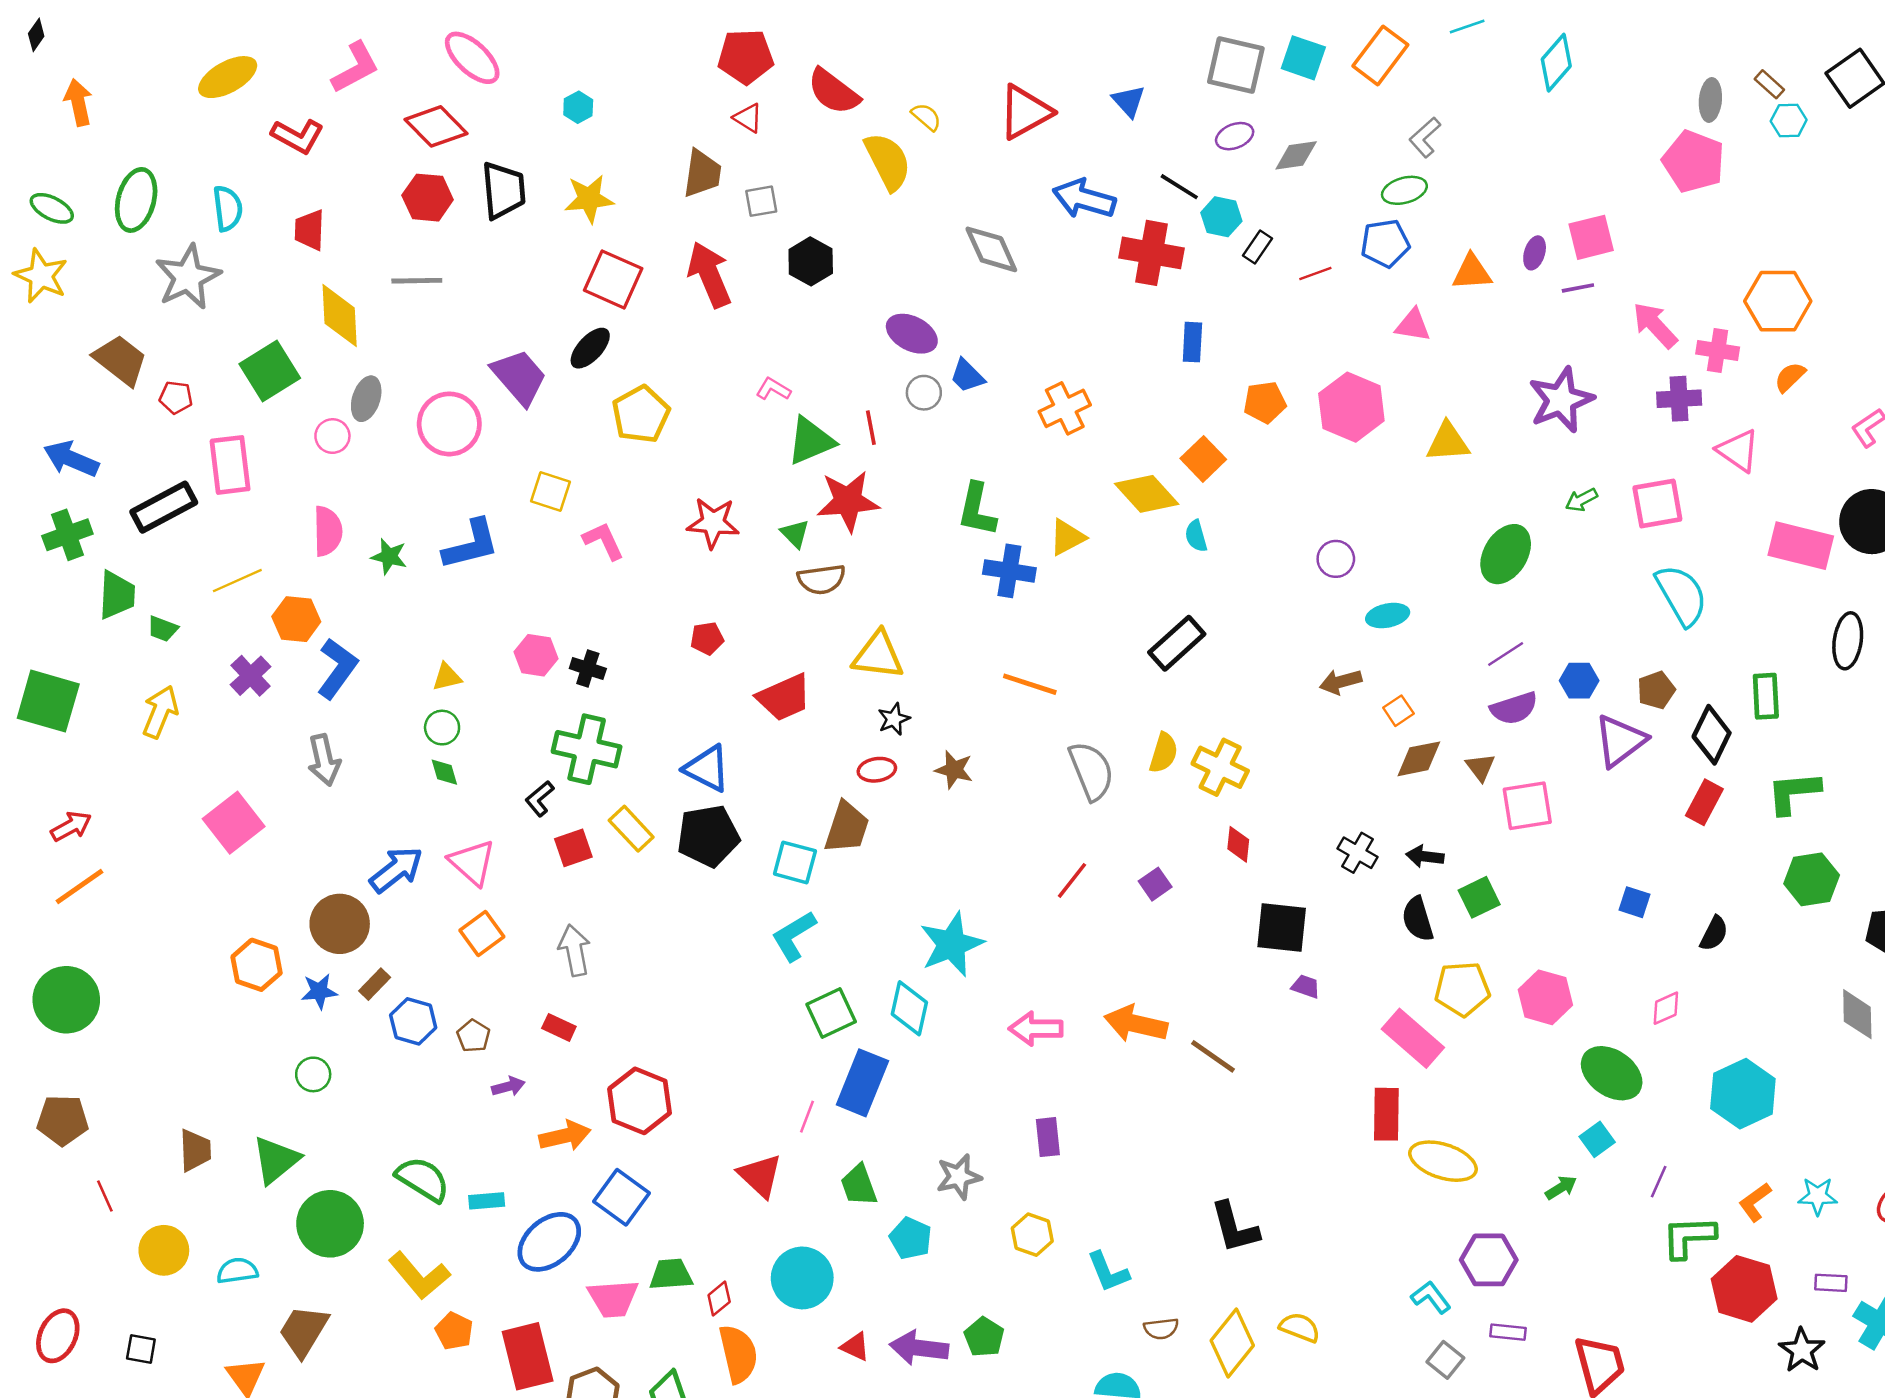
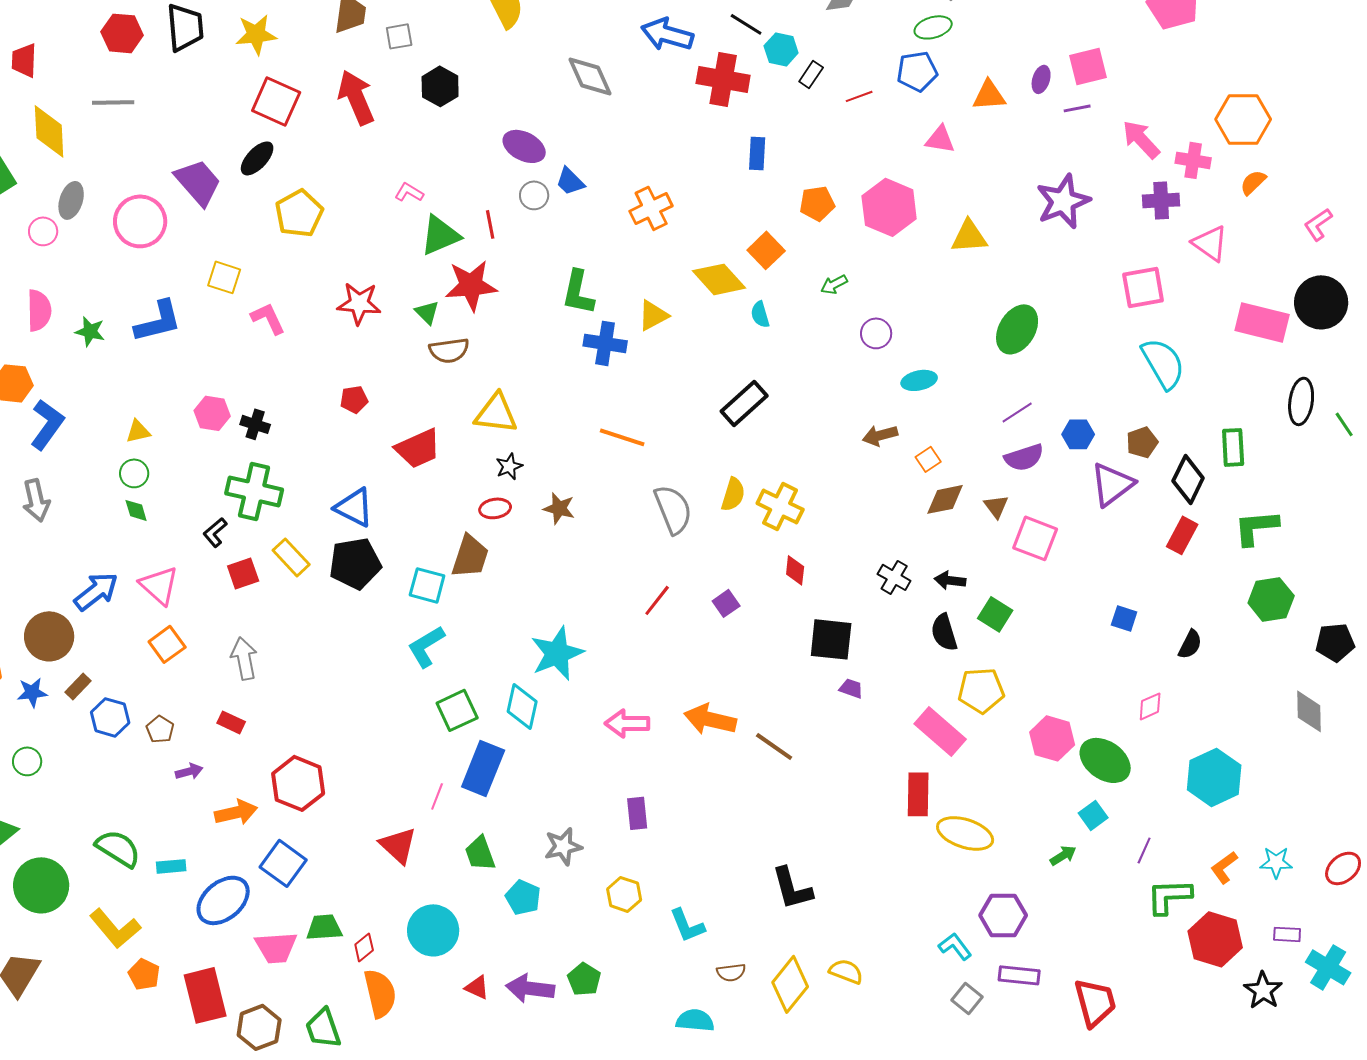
green arrow: (1582, 500) -> (834, 284), moved
pink square: (1527, 806) -> (1035, 538), turned 30
green square: (1479, 897) -> (995, 614), turned -32
pink hexagon: (1545, 997) -> (1052, 738), moved
purple rectangle: (1508, 1332) -> (1019, 975), size x1.4

